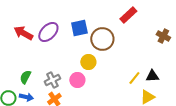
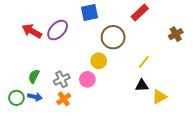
blue square: (79, 28) -> (89, 13), moved
brown cross: (163, 36) -> (176, 34), turned 32
black triangle: (152, 76) -> (142, 86), moved
yellow line: (134, 78) -> (144, 62), moved

